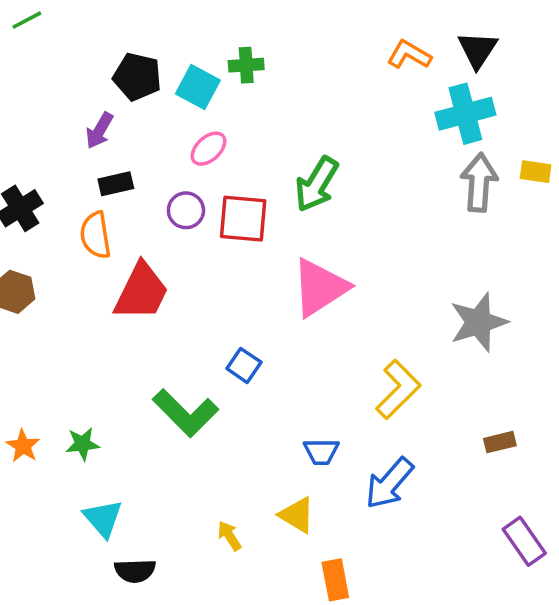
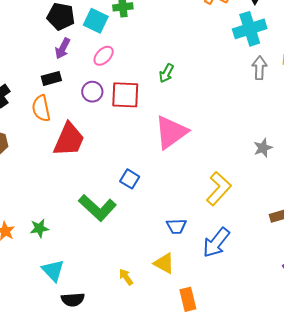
purple arrow: (99, 131) -> (63, 48), moved
gray arrow: (479, 183) -> (259, 68), size x0.7
green arrow: (317, 184) -> (166, 73), size x0.6
gray star: (479, 322) -> (263, 148), size x0.6

